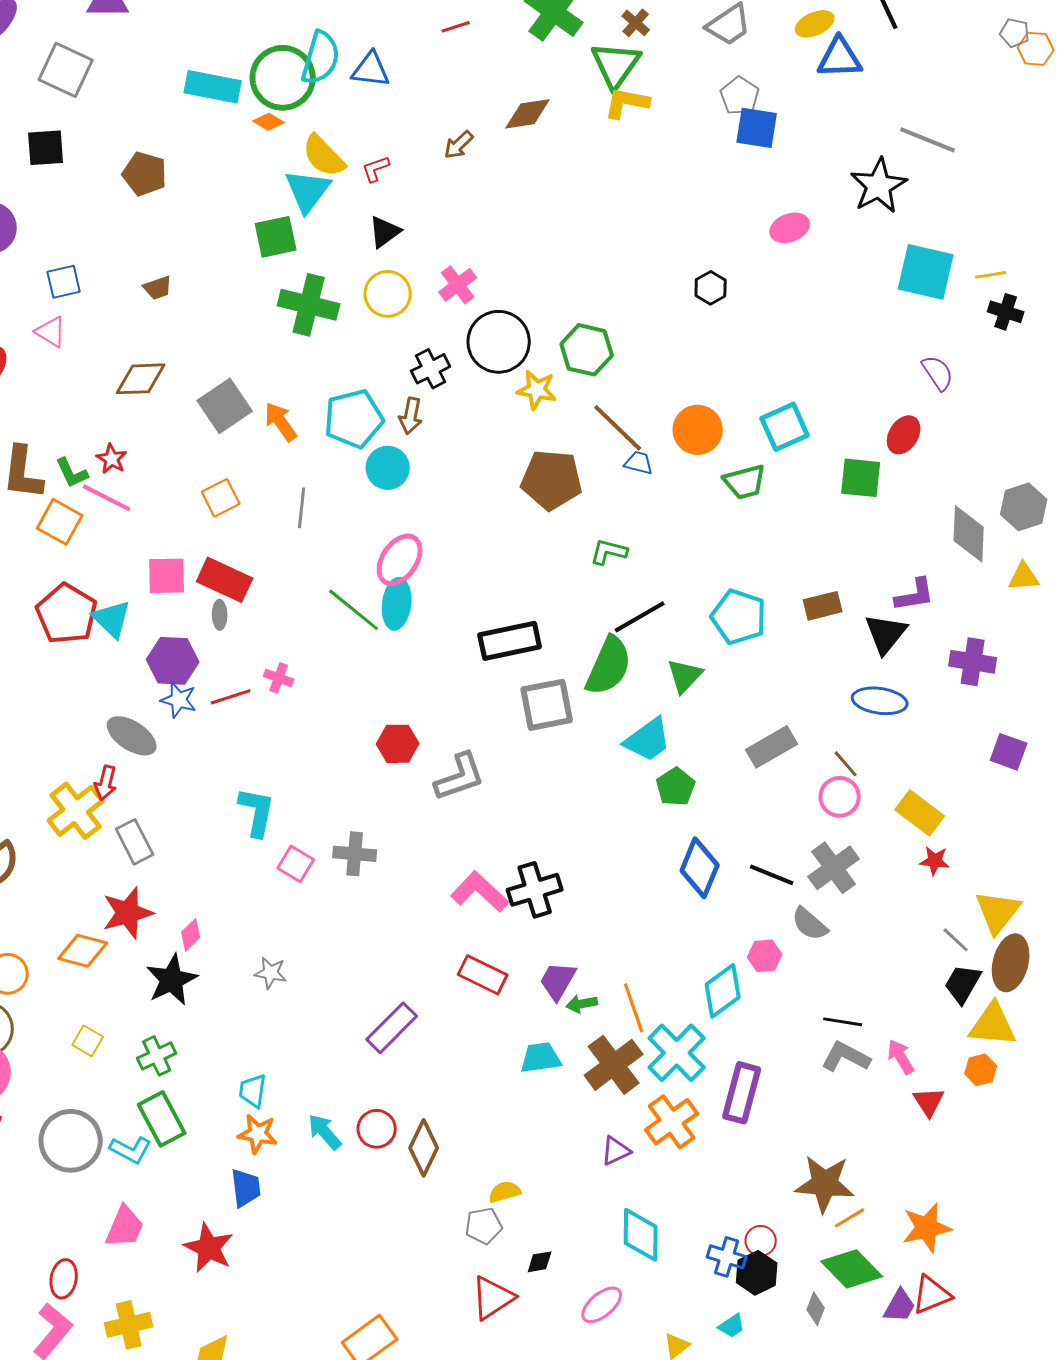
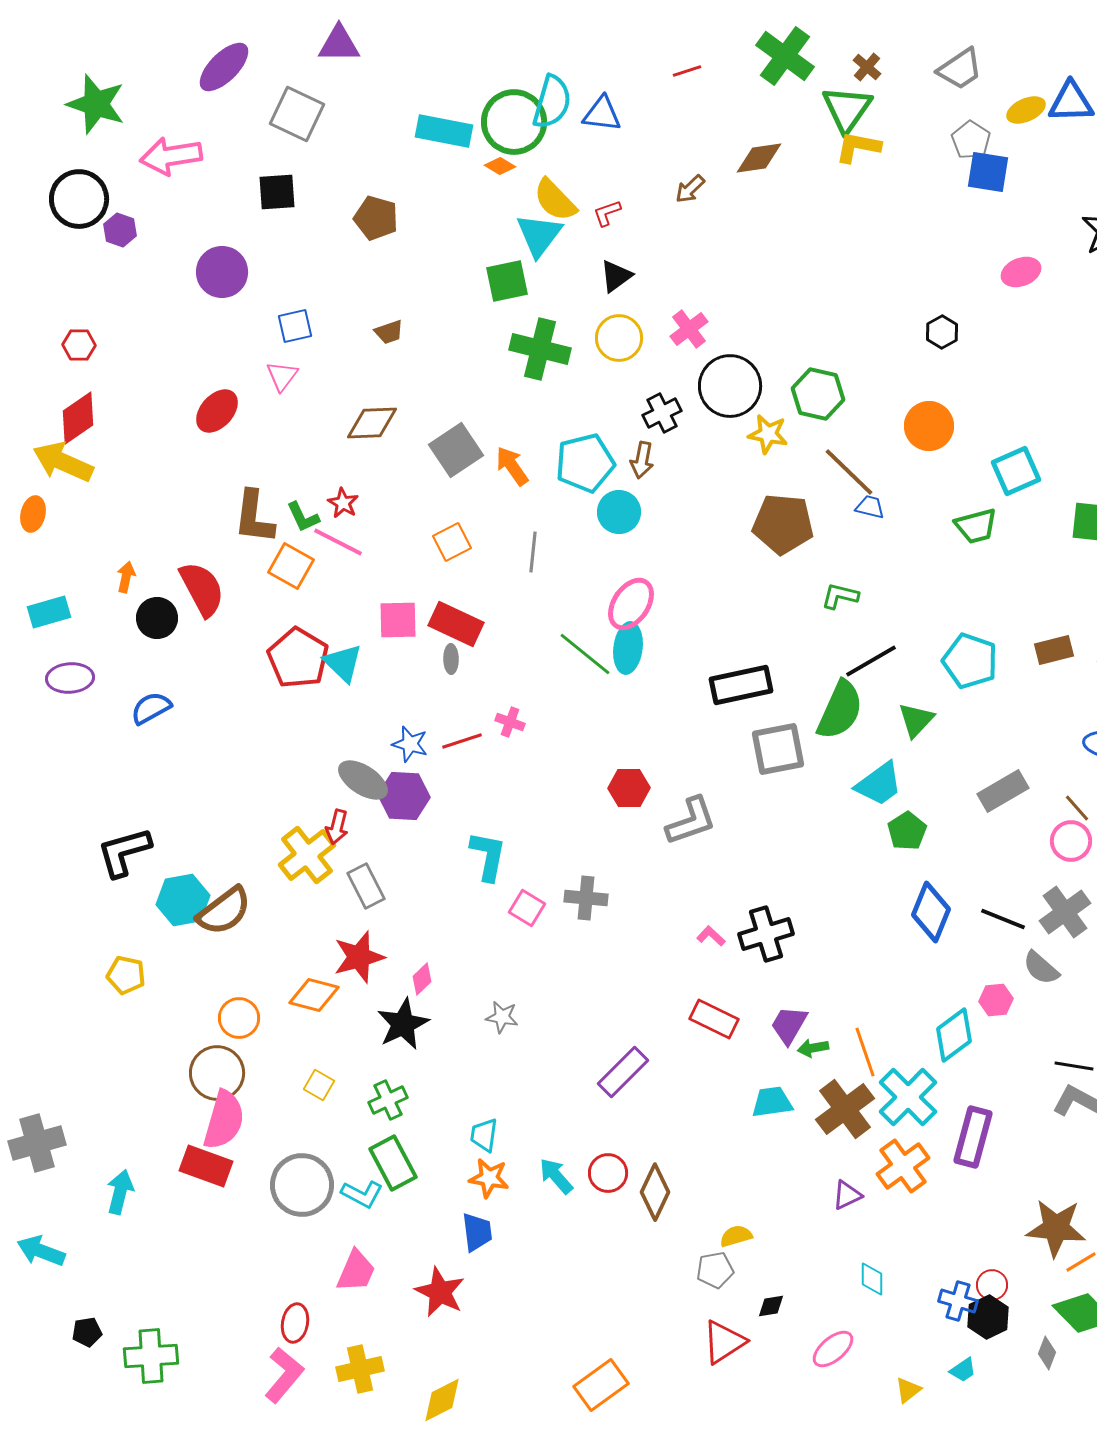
yellow ellipse: (815, 24) -> (1026, 110), moved
pink triangle: (51, 332) -> (282, 376), turned 36
orange circle: (698, 430) -> (929, 426), moved
purple hexagon: (173, 661) -> (404, 796), moved
pink L-shape: (480, 892) -> (711, 936), size x0.5
cyan diamond: (641, 1235) -> (872, 1279), size x0.6

